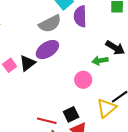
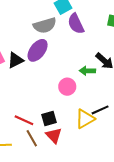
purple semicircle: (80, 16) -> (76, 24), turned -35
purple ellipse: (47, 50) -> (38, 50), turned -30

